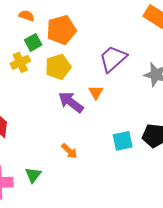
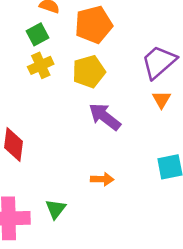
green square: (33, 42) -> (37, 34), moved
orange triangle: (96, 92) -> (161, 99), moved
orange arrow: (69, 151) -> (102, 179), turned -42

